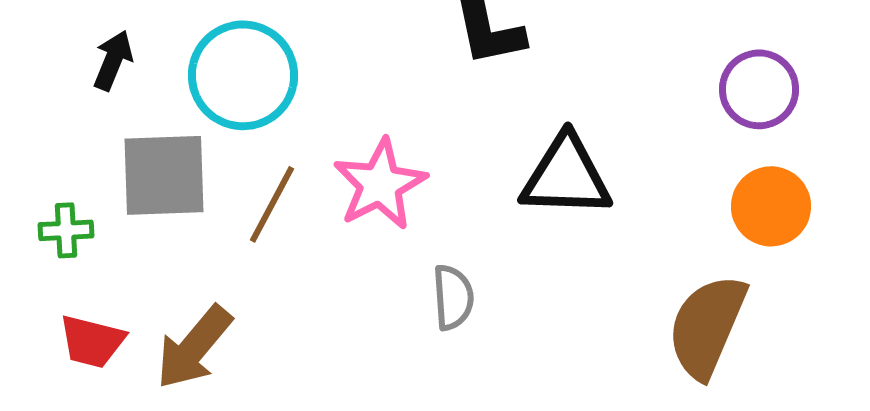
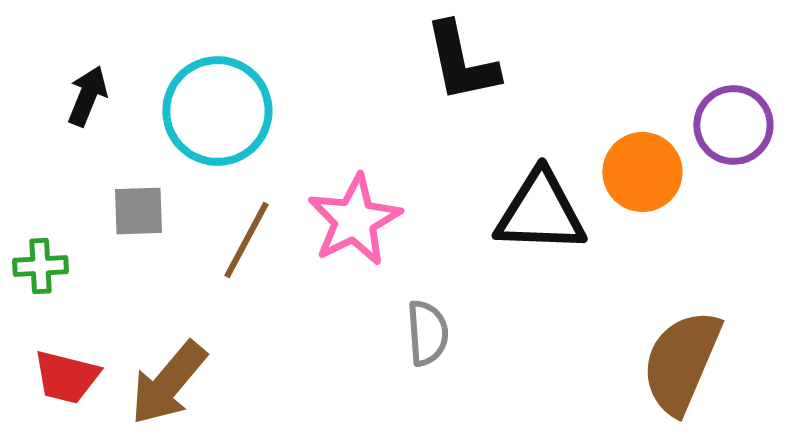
gray square: (164, 175) -> (138, 211), size x0.6
orange circle: (771, 206) -> (642, 172), moved

